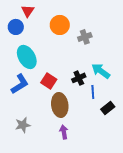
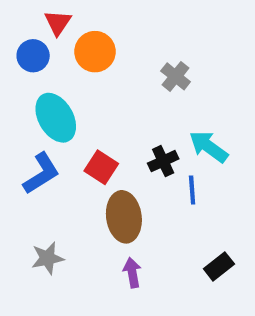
orange circle: (60, 25) -> (95, 52), moved
gray cross: (85, 37) -> (176, 76), turned -32
black rectangle: (108, 108) -> (219, 266), moved

